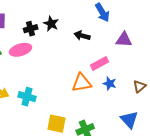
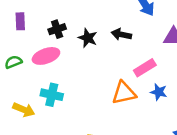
black star: (51, 24) -> (88, 38), moved
cyan cross: (27, 97) -> (52, 95), moved

